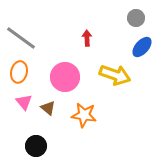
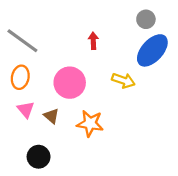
blue ellipse: (142, 47) -> (152, 50), size x1.5
yellow arrow: (115, 75) -> (123, 80), size x0.7

